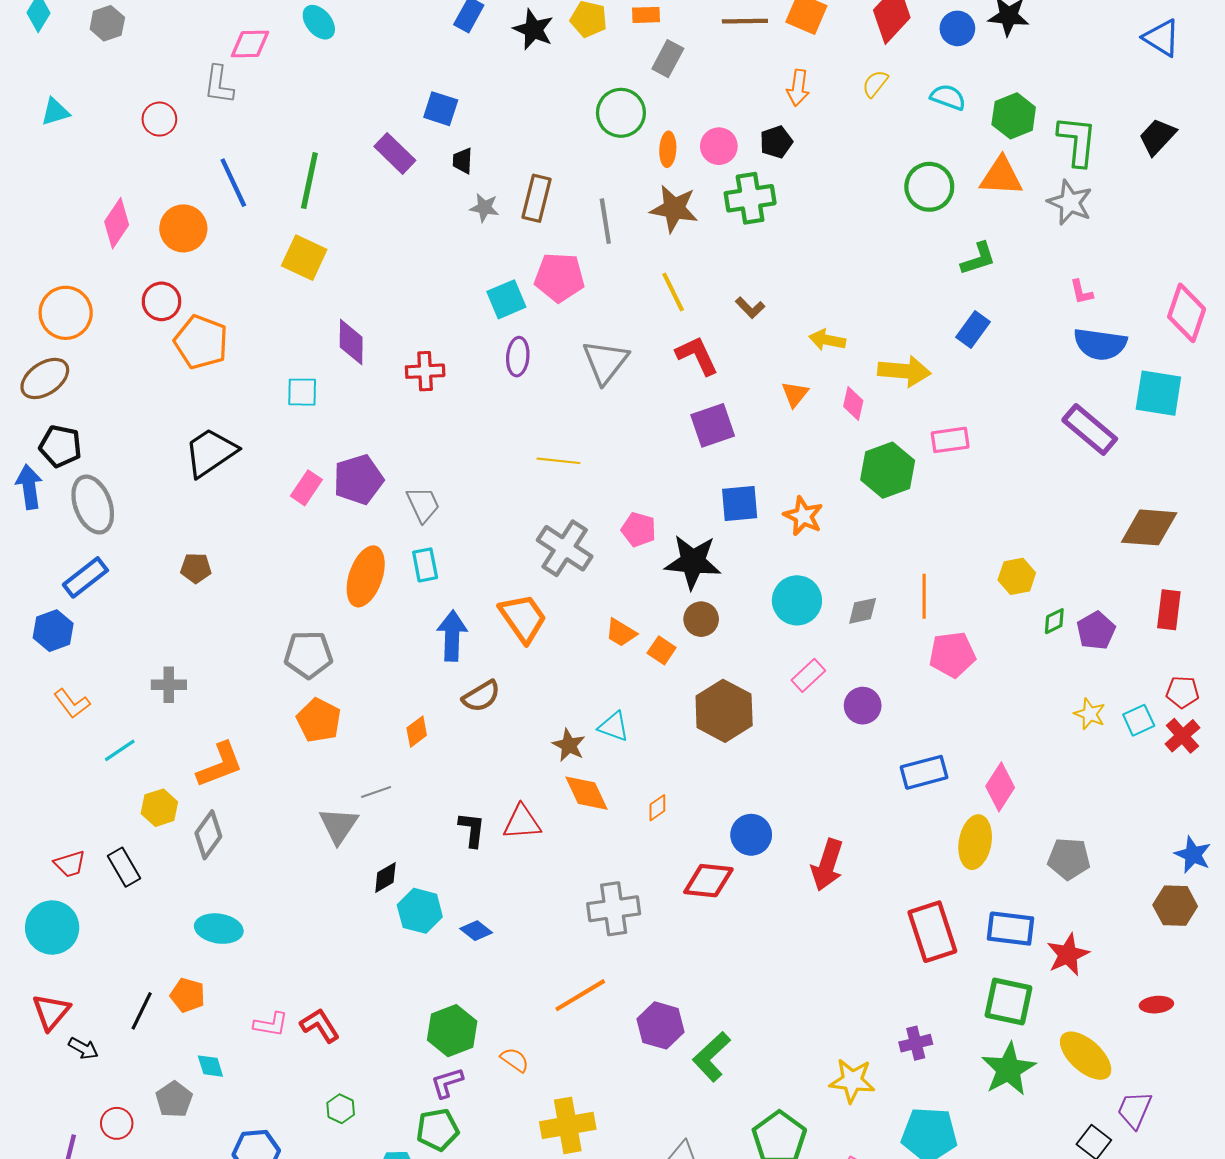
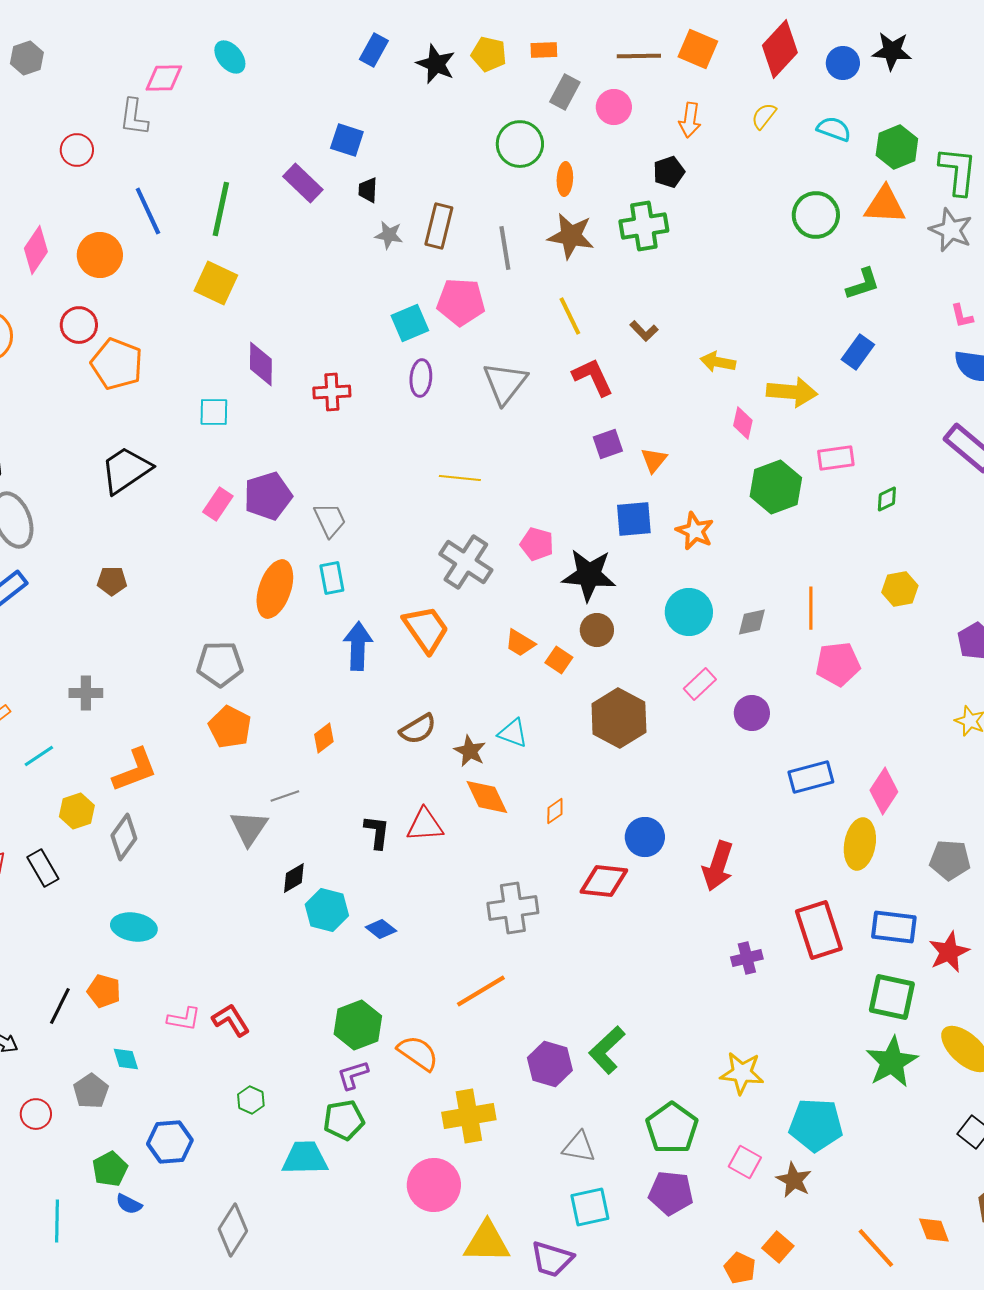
pink circle: (719, 146) -> (614, 107), moved
orange triangle: (795, 394) -> (654, 460), moved
purple square: (713, 425) -> (608, 444), size x0.7
green diamond: (1054, 621) -> (887, 499), moved
brown semicircle: (481, 696) -> (418, 729), moved
purple hexagon: (661, 1025) -> (550, 1064), moved
purple cross: (916, 1043) -> (747, 958), moved
orange semicircle: (515, 1060) -> (418, 1053), size x1.5

